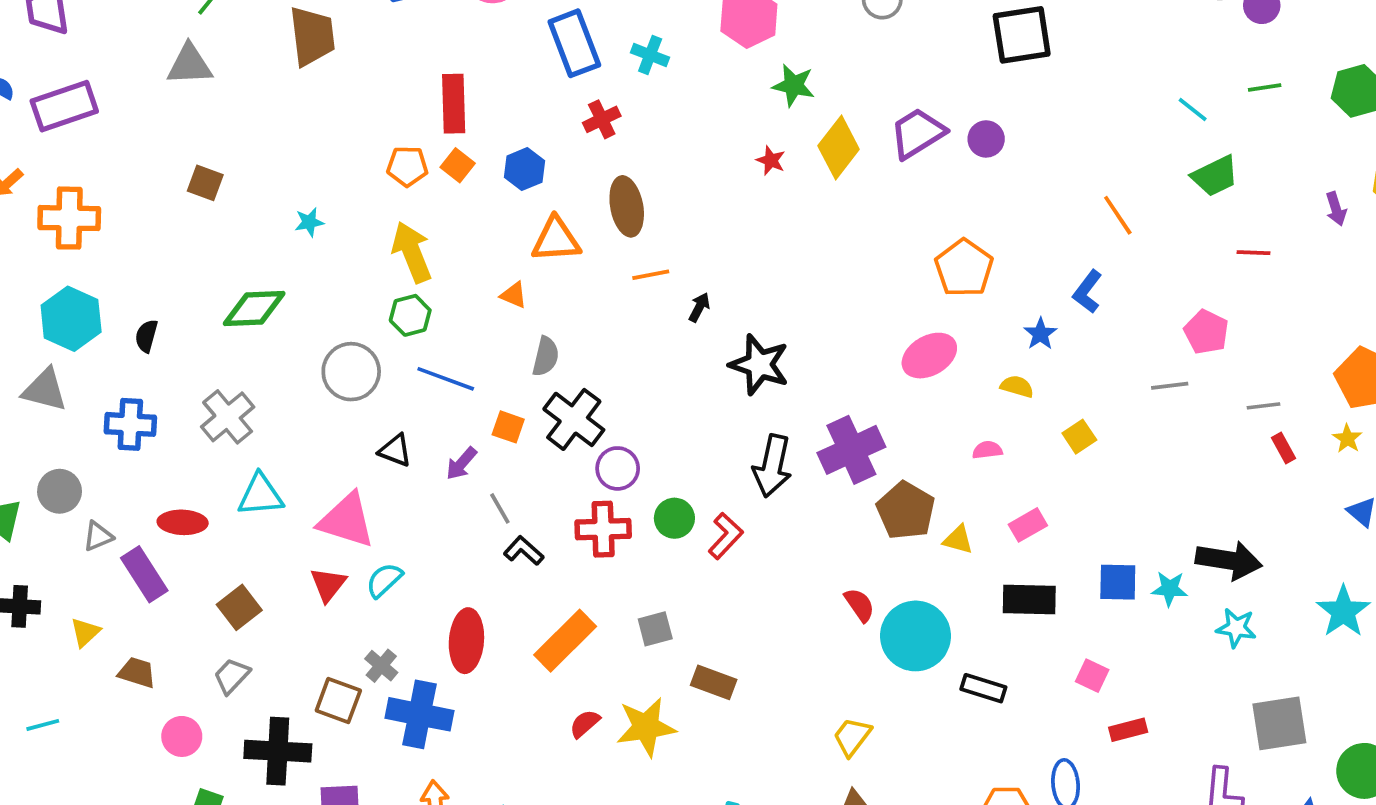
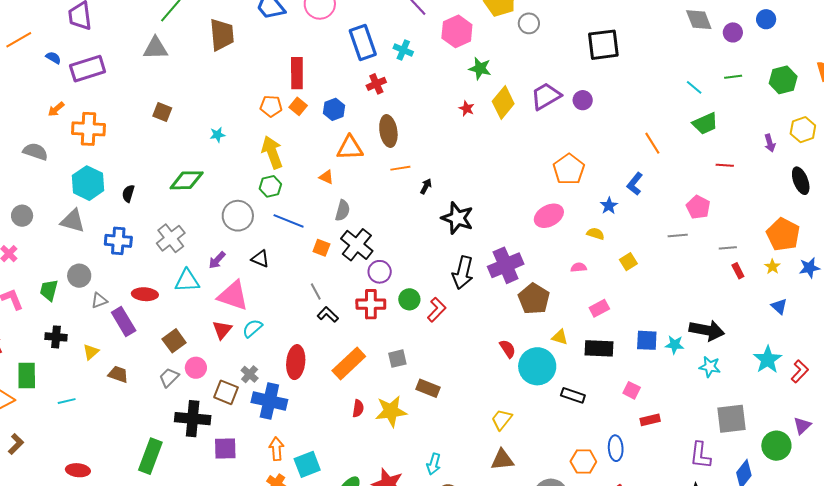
purple arrow: (461, 463) -> (217, 260), moved
yellow triangle: (958, 540) -> (560, 337), moved
red semicircle: (585, 724) -> (358, 408), turned 138
pink circle: (182, 736) -> (196, 368), moved

